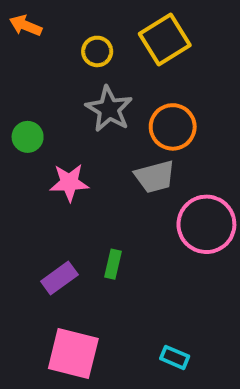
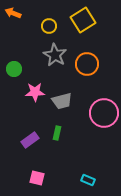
gray trapezoid: (155, 177) -> (62, 101), moved
pink square: (73, 353) -> (37, 178), size x0.6

